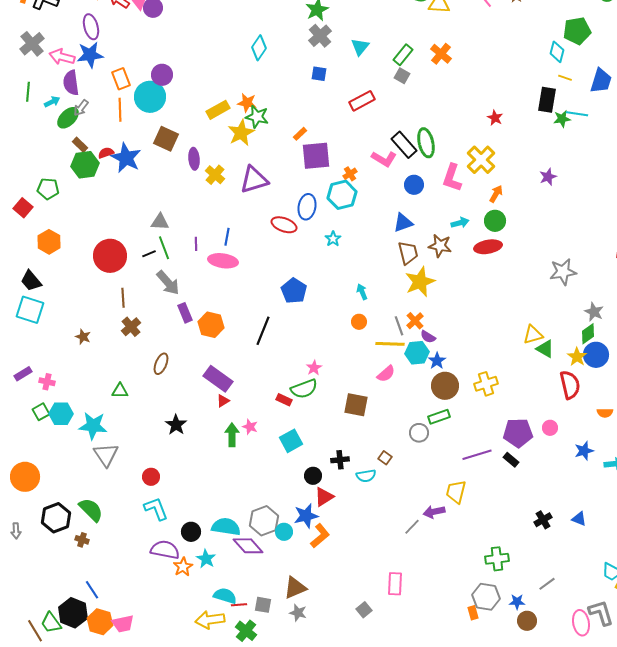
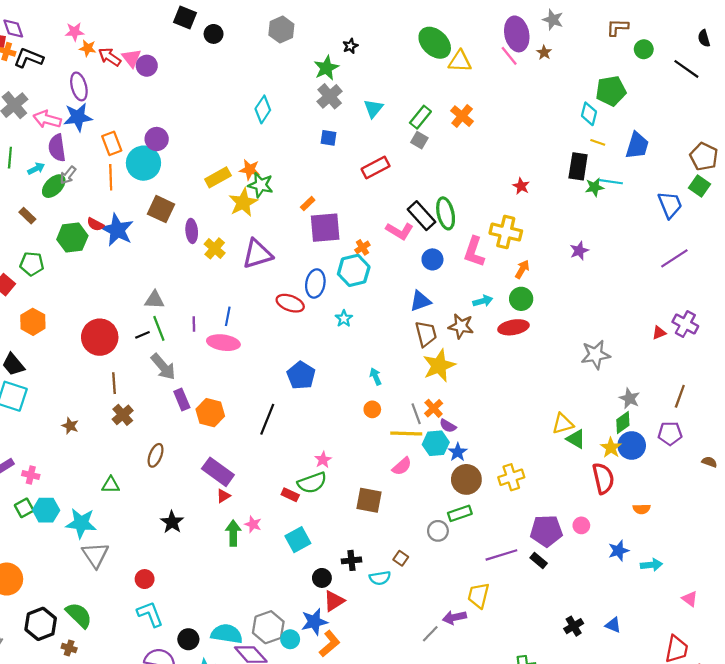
brown rectangle: (80, 145) -> (27, 216), moved
red semicircle: (106, 153) -> (95, 224), turned -133
yellow cross: (481, 160) -> (506, 232), turned -32

